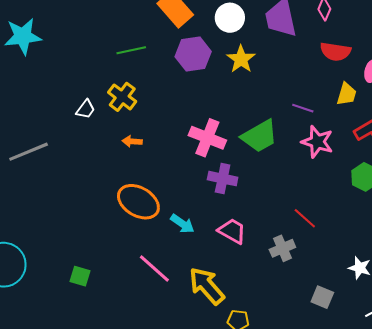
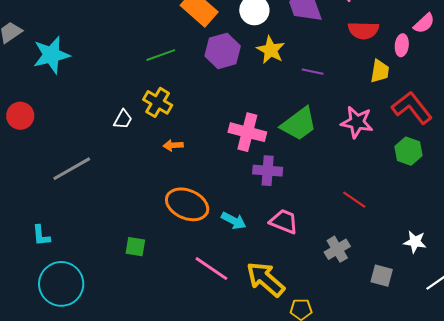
purple line: (303, 108) -> (313, 72), moved
gray cross: (282, 248) -> (337, 249), moved
green square: (80, 276) -> (135, 247), moved

